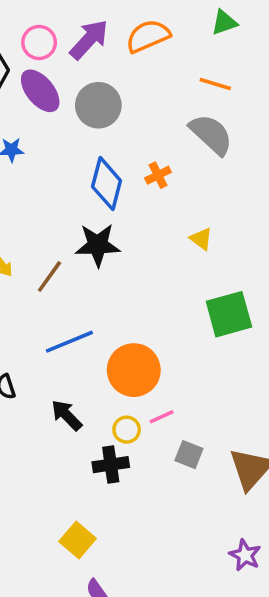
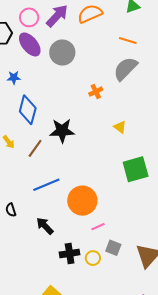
gray semicircle: (211, 134) -> (125, 69), turned -88
blue diamond: (107, 184) -> (28, 110), moved
yellow circle: (127, 430) -> (93, 258), moved

